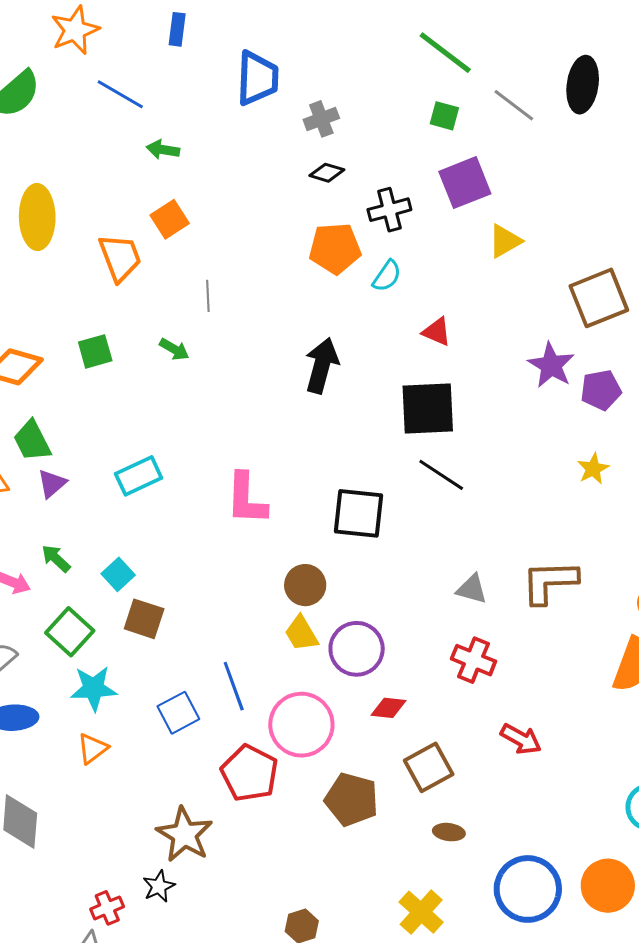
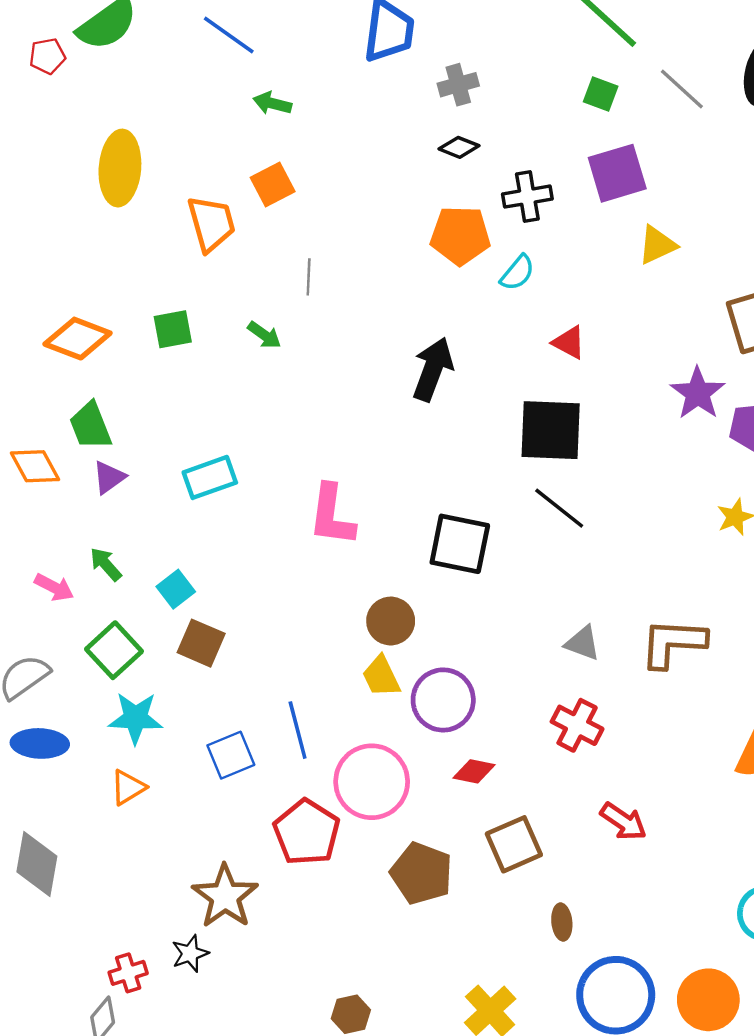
brown ellipse: (449, 832) -> (562, 922), moved, turned 72

